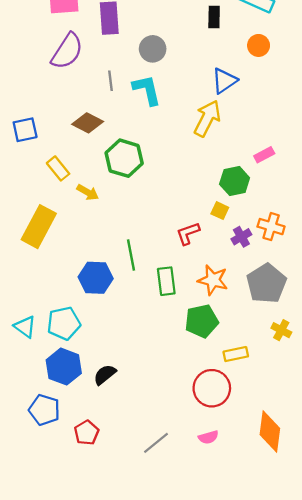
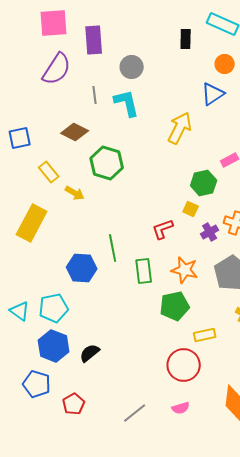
blue triangle: (224, 81) -> (213, 94), moved

